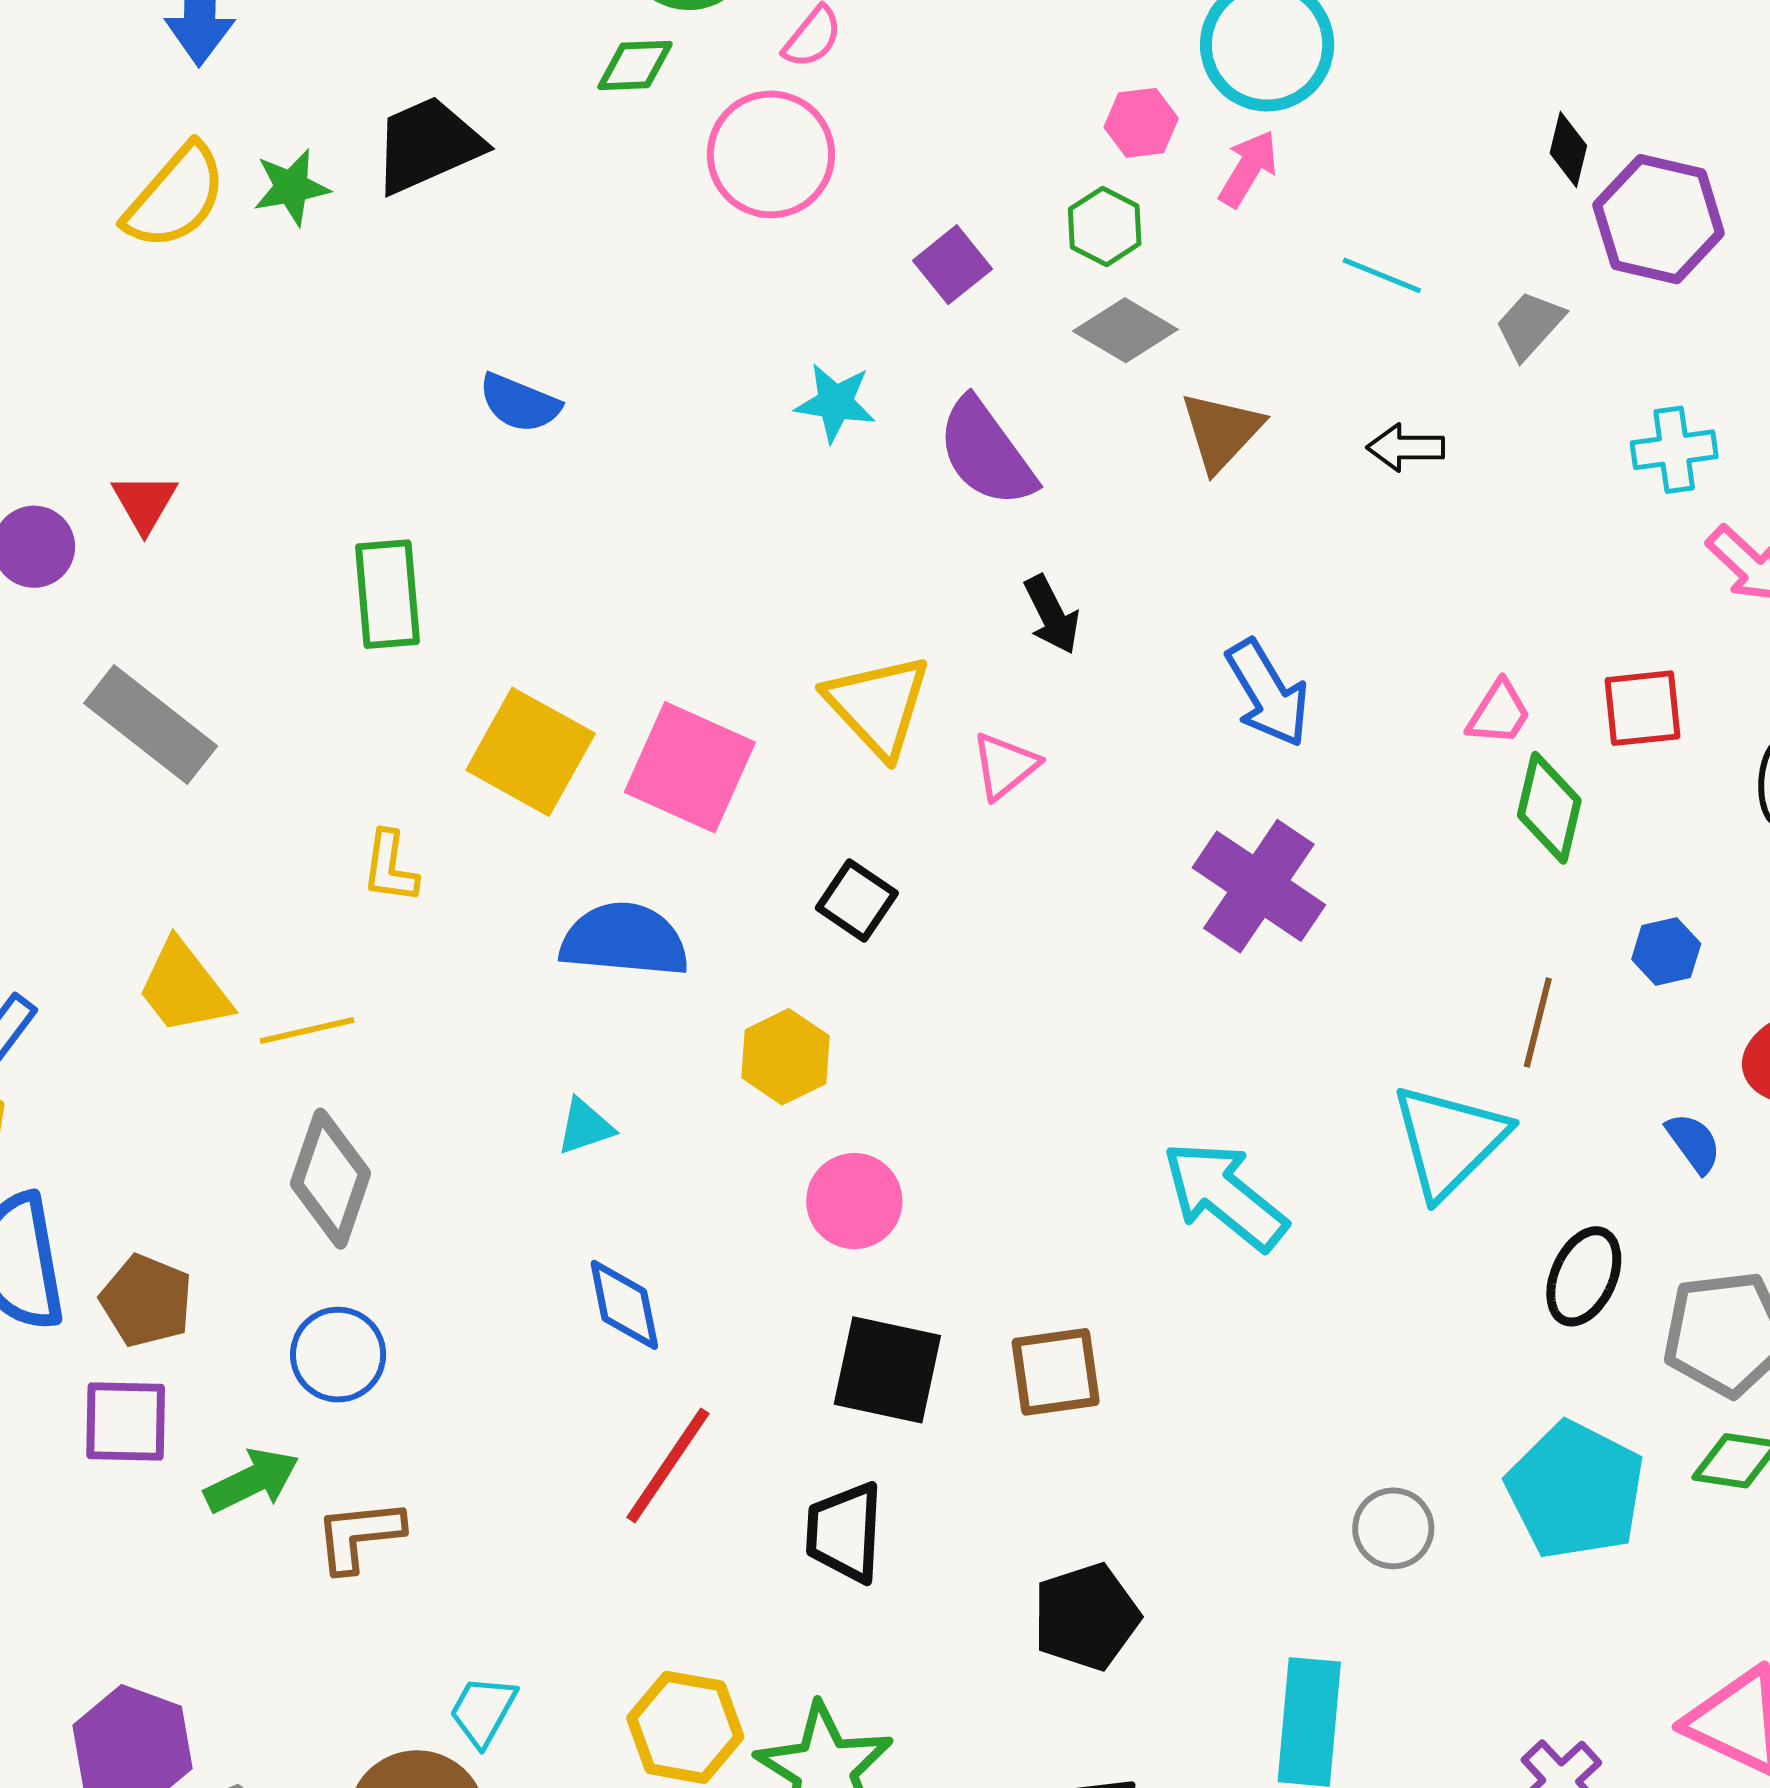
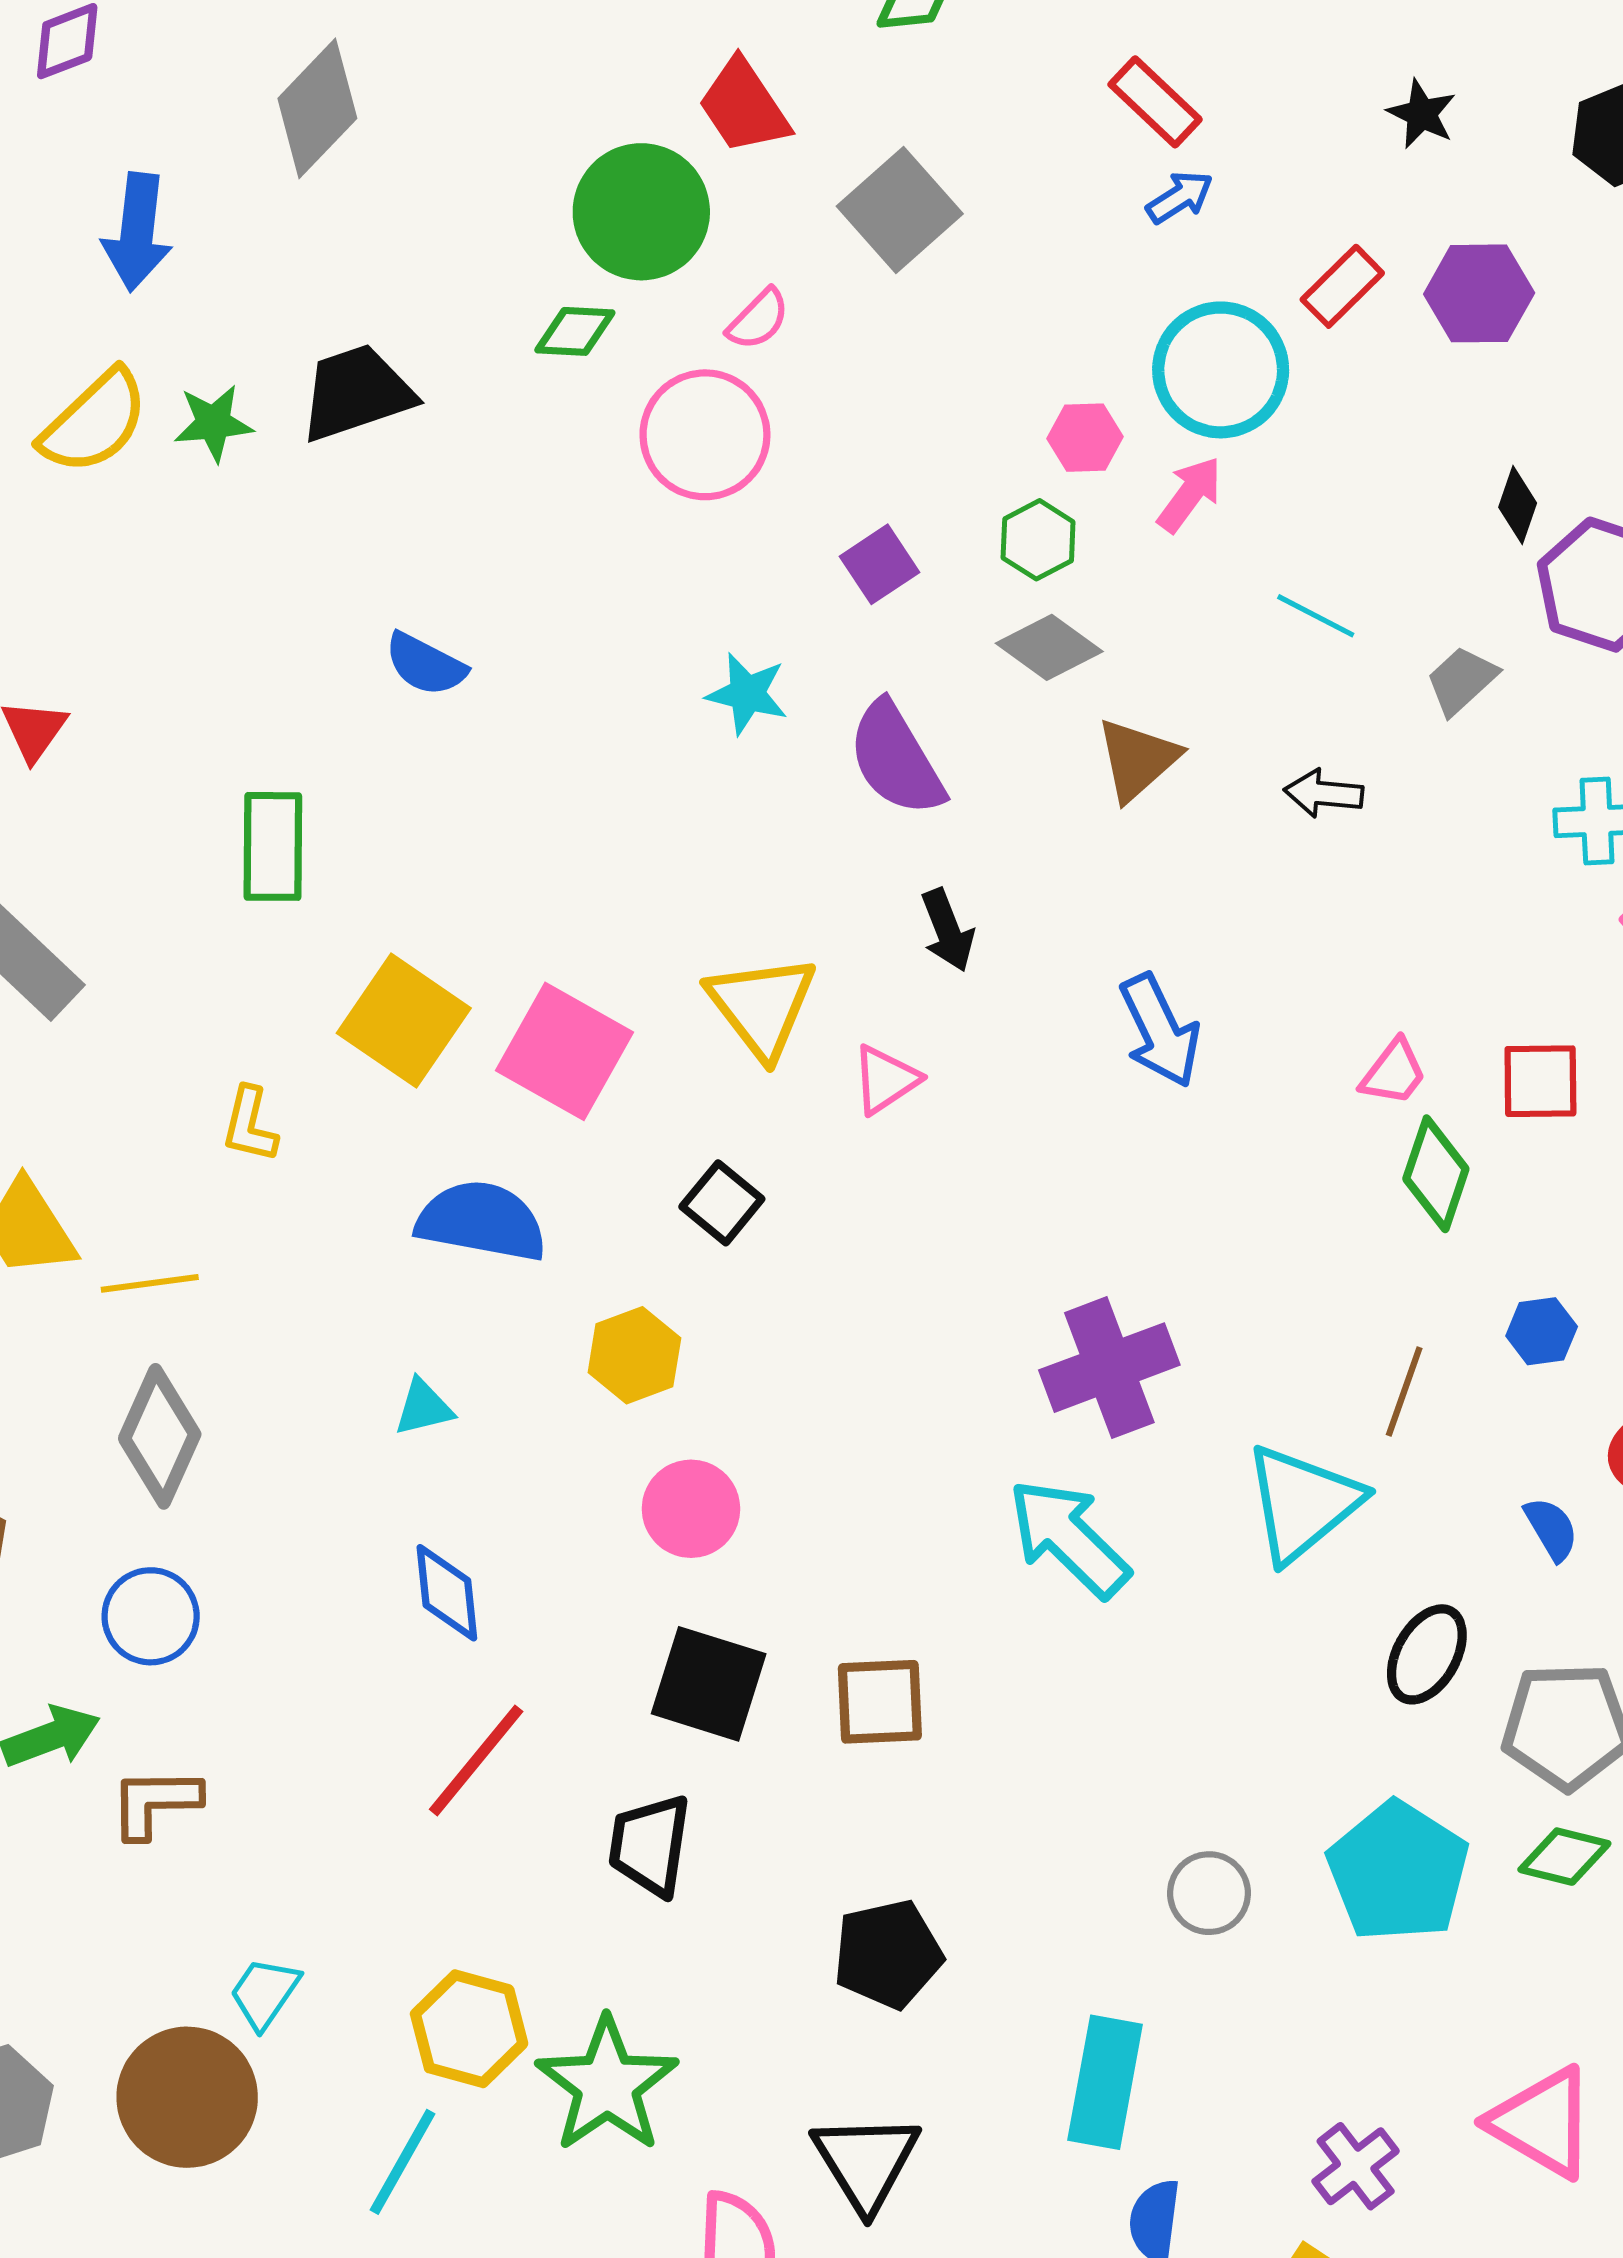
purple cross: (1259, 886) -> (1109, 1368), moved, turned 30

